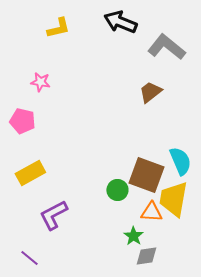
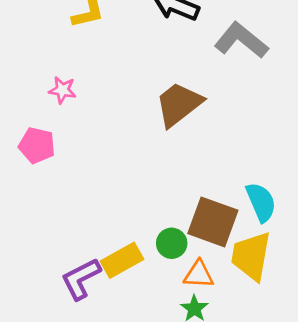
brown trapezoid: (150, 92) -> (179, 104), moved, size x1.5
yellow rectangle: (30, 173) -> (122, 260), moved
orange triangle: (151, 212) -> (199, 274), moved

